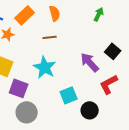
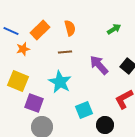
green arrow: (99, 14) -> (114, 29), turned 32
purple arrow: (90, 62) -> (99, 65), moved

